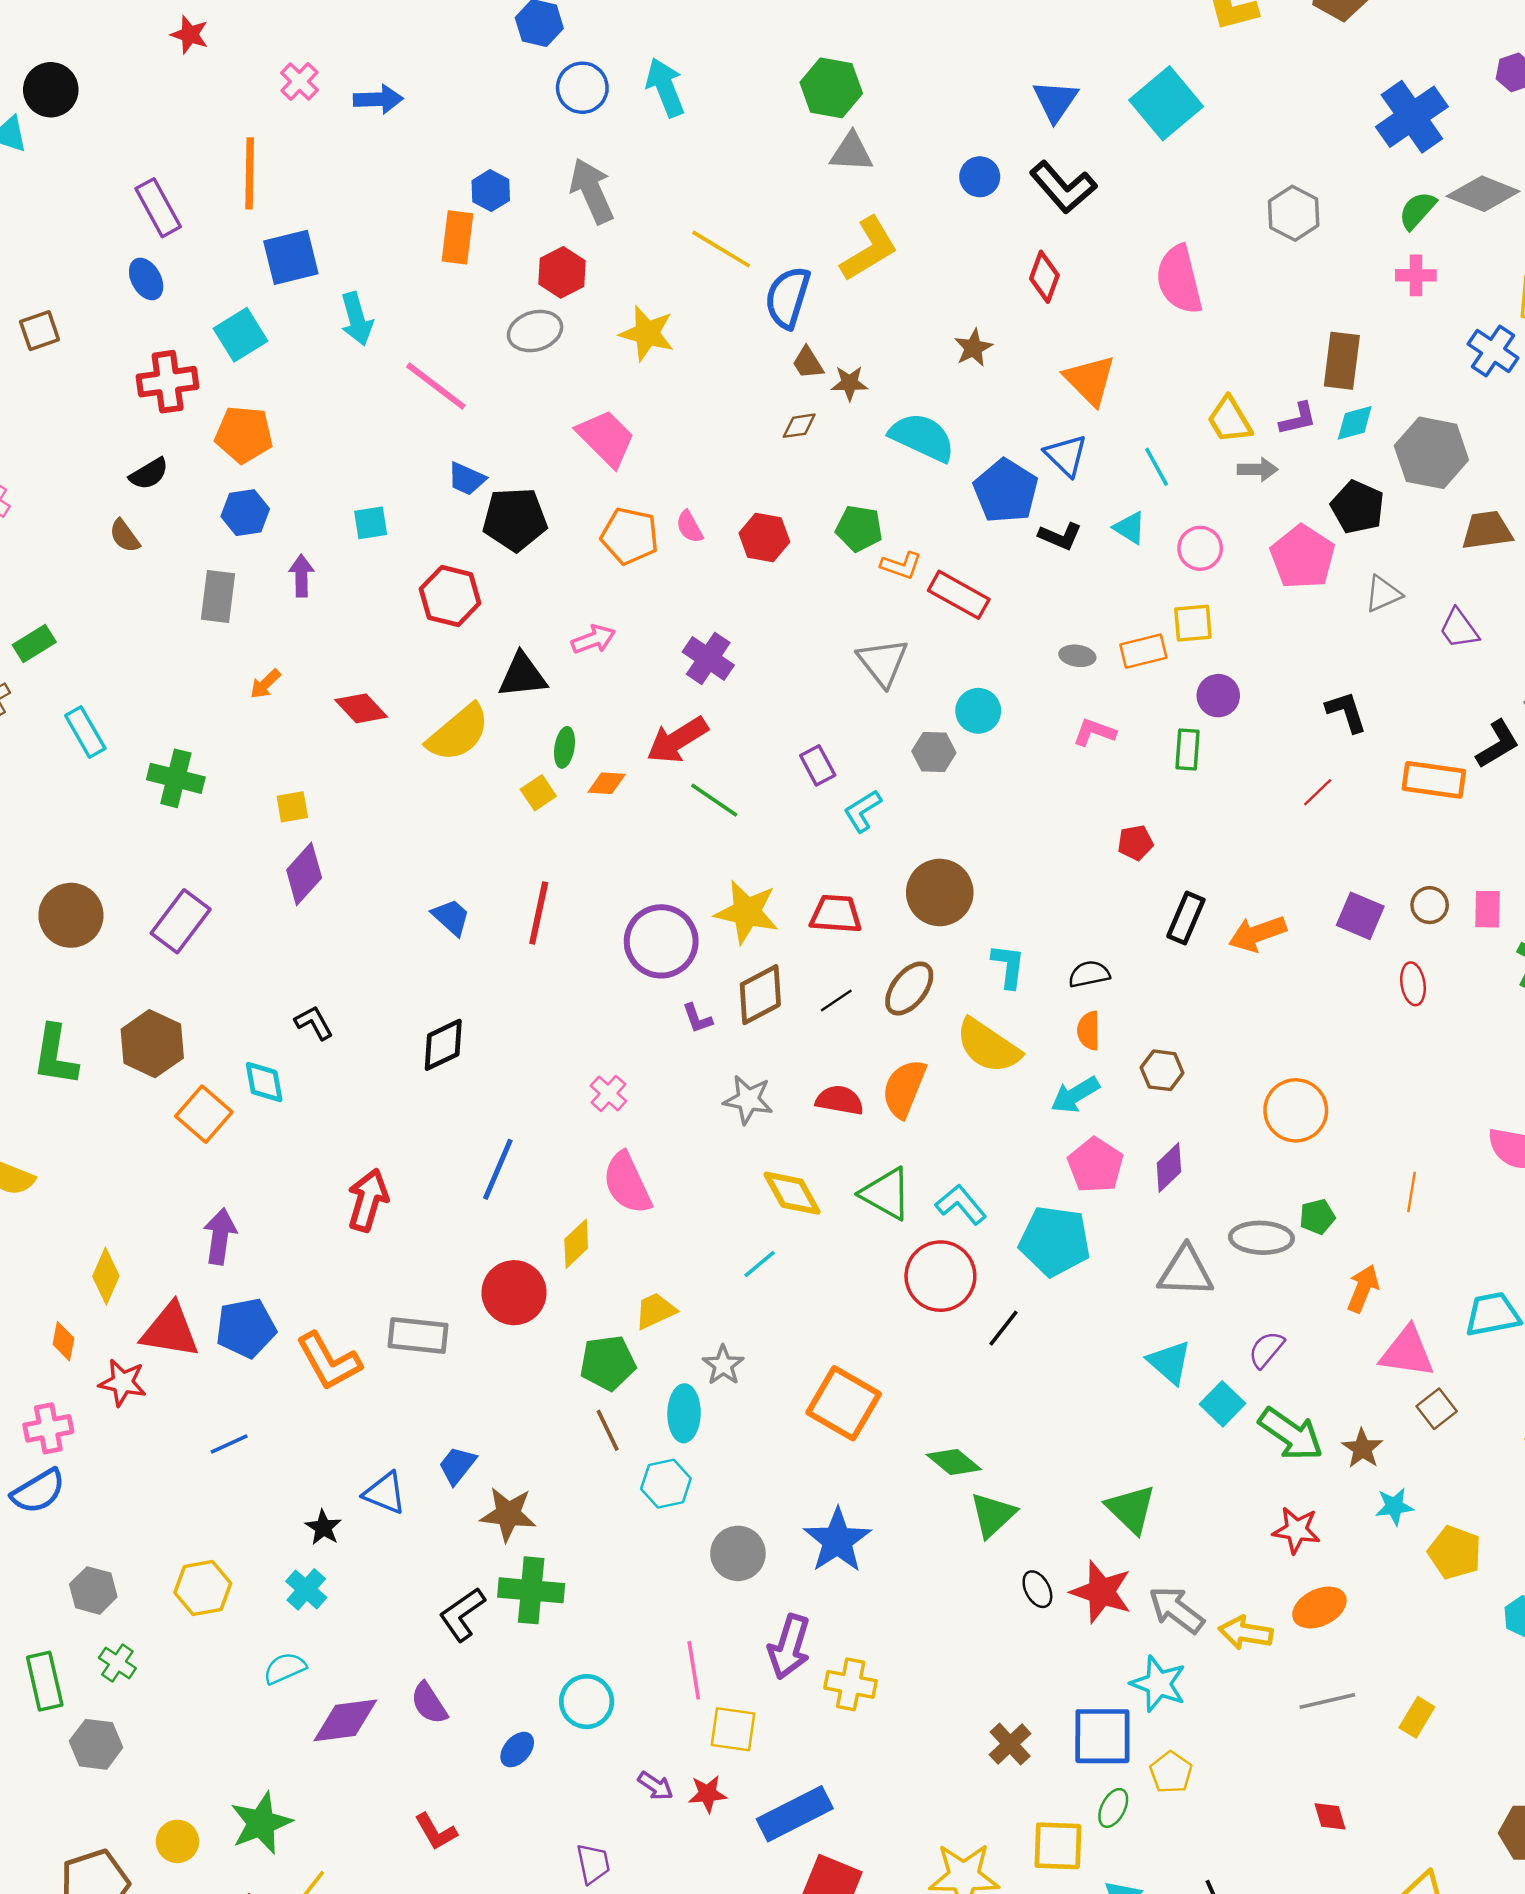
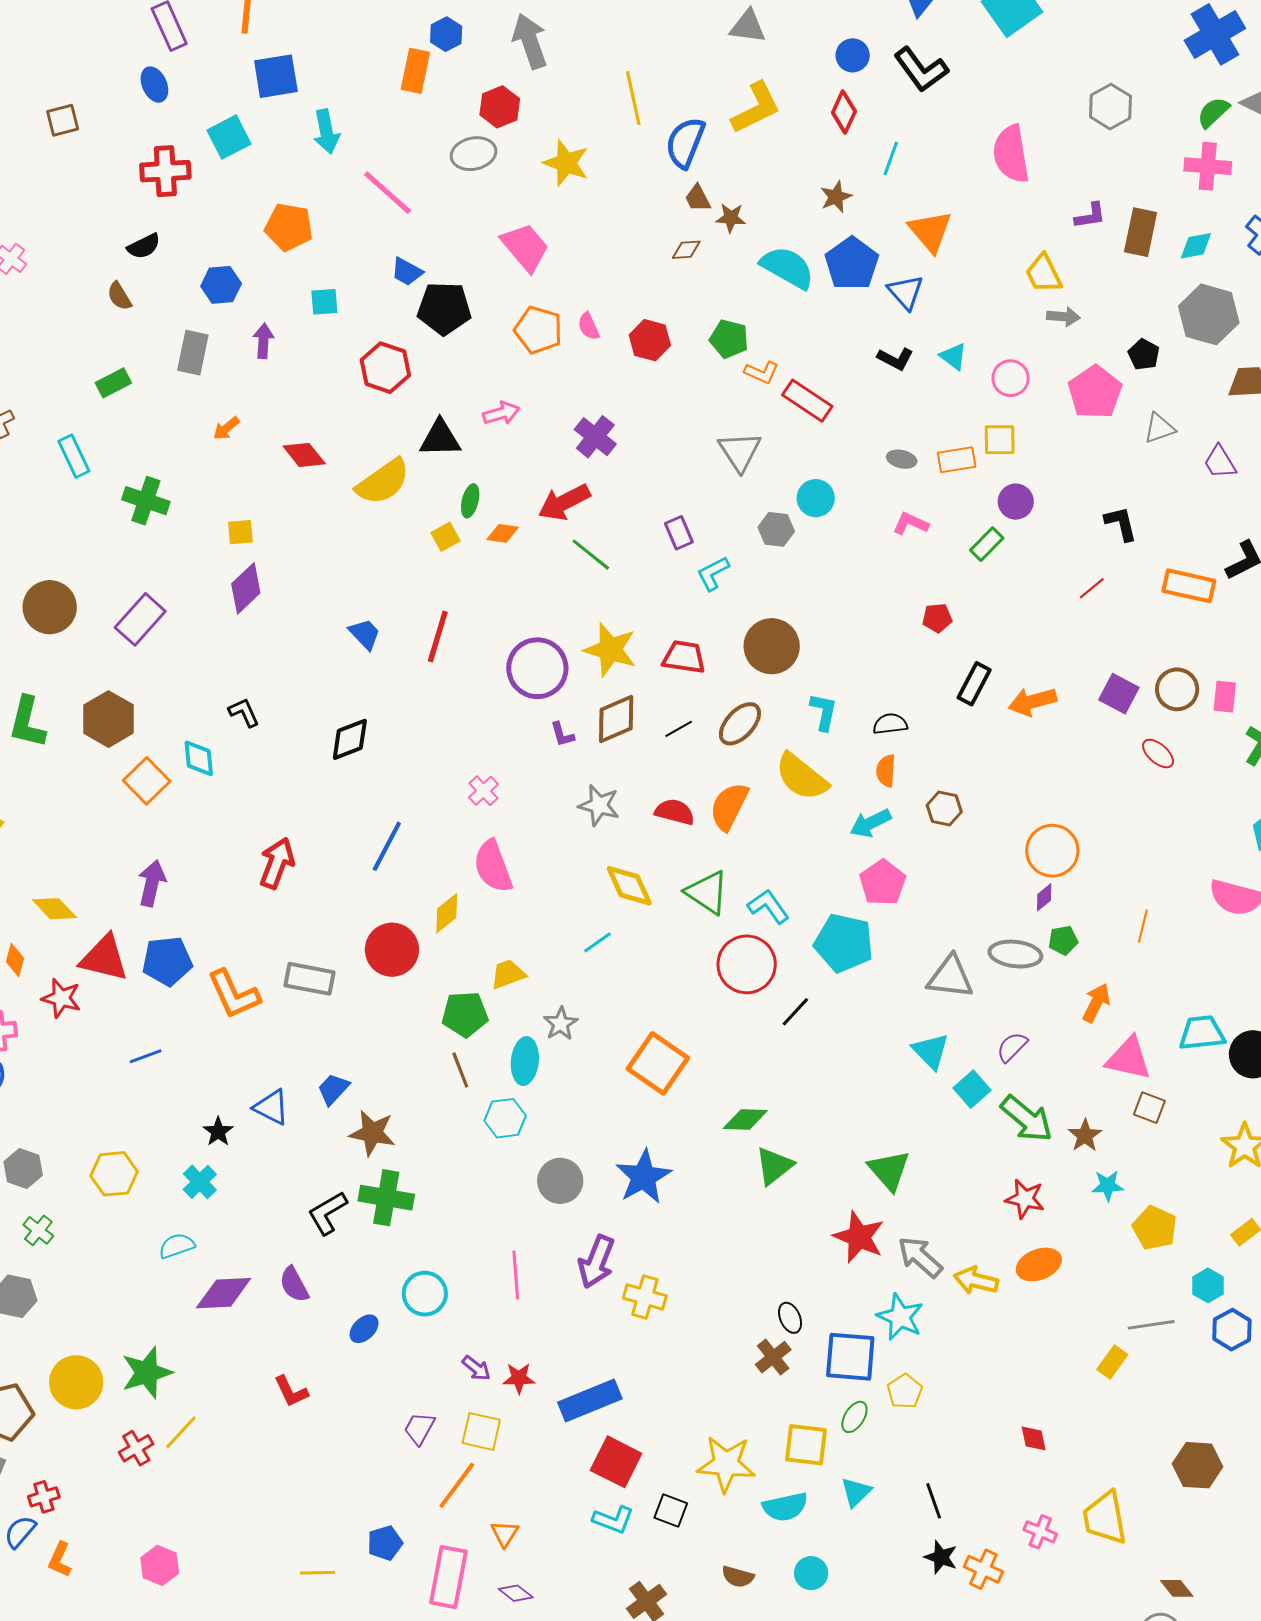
yellow line: (721, 249) -> (633, 98), turned 42
pink cross: (1416, 275) -> (1208, 166), size x1.4
red diamond: (1044, 277) -> (844, 112), moved
purple L-shape: (1298, 419) -> (1090, 216), moved
cyan diamond: (1355, 423) -> (1196, 246), moved
orange pentagon: (244, 434) -> (289, 227), moved
cyan line: (1157, 467) -> (891, 158), moved, turned 44
blue pentagon: (1006, 491) -> (852, 264), moved
black pentagon: (1357, 507) -> (1144, 354), size x0.7
green rectangle: (34, 643) -> (113, 383), moved
green rectangle: (1188, 750) -> (987, 544), turned 36
brown circle: (1430, 905) -> (1177, 689), size x1.4
red ellipse: (1413, 984) -> (1158, 754), turned -44
purple diamond: (1169, 1167) -> (1044, 897), moved, size x0.7
yellow diamond: (106, 1276) -> (54, 909), turned -72
brown square: (1437, 1409) -> (1149, 1108), turned -36
green diamond: (954, 1462) -> (745, 1120), turned -42
black ellipse: (1037, 1589) -> (790, 1318), moved
gray line: (1327, 1701) -> (1151, 1325), moved
yellow square: (733, 1729) -> (481, 1431), moved
yellow circle: (177, 1841) -> (76, 1382), size x1.5
purple trapezoid: (593, 1864) -> (419, 1428), turned -144

